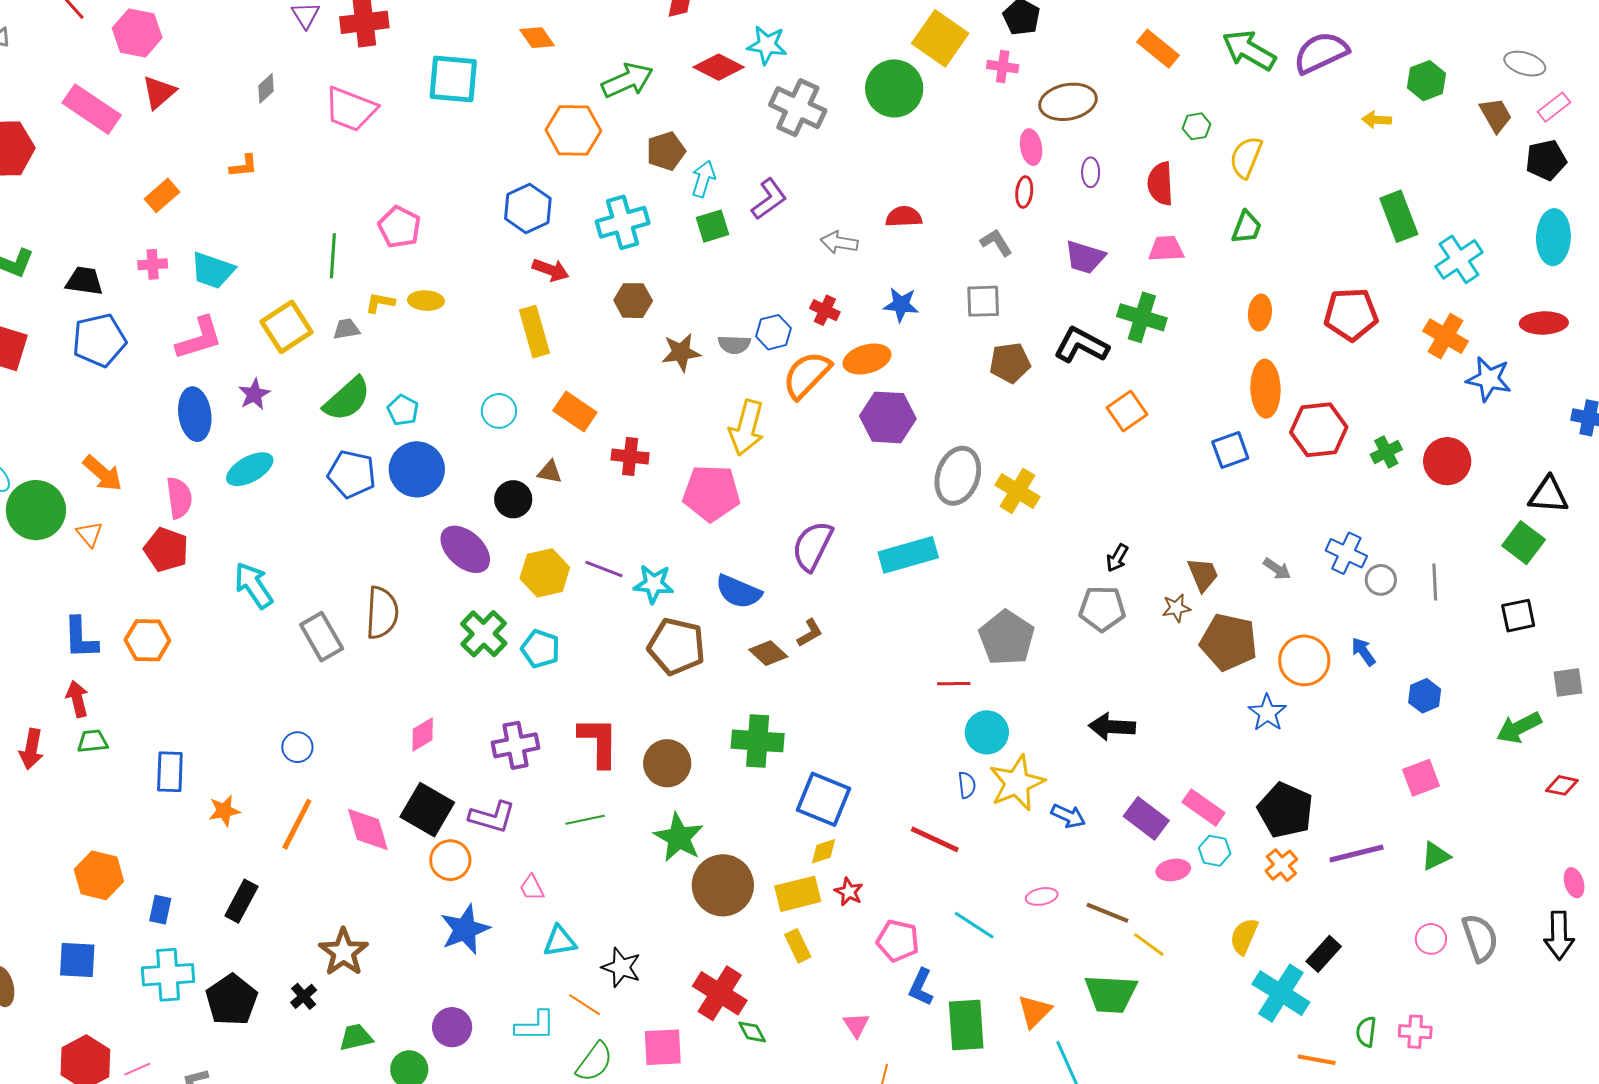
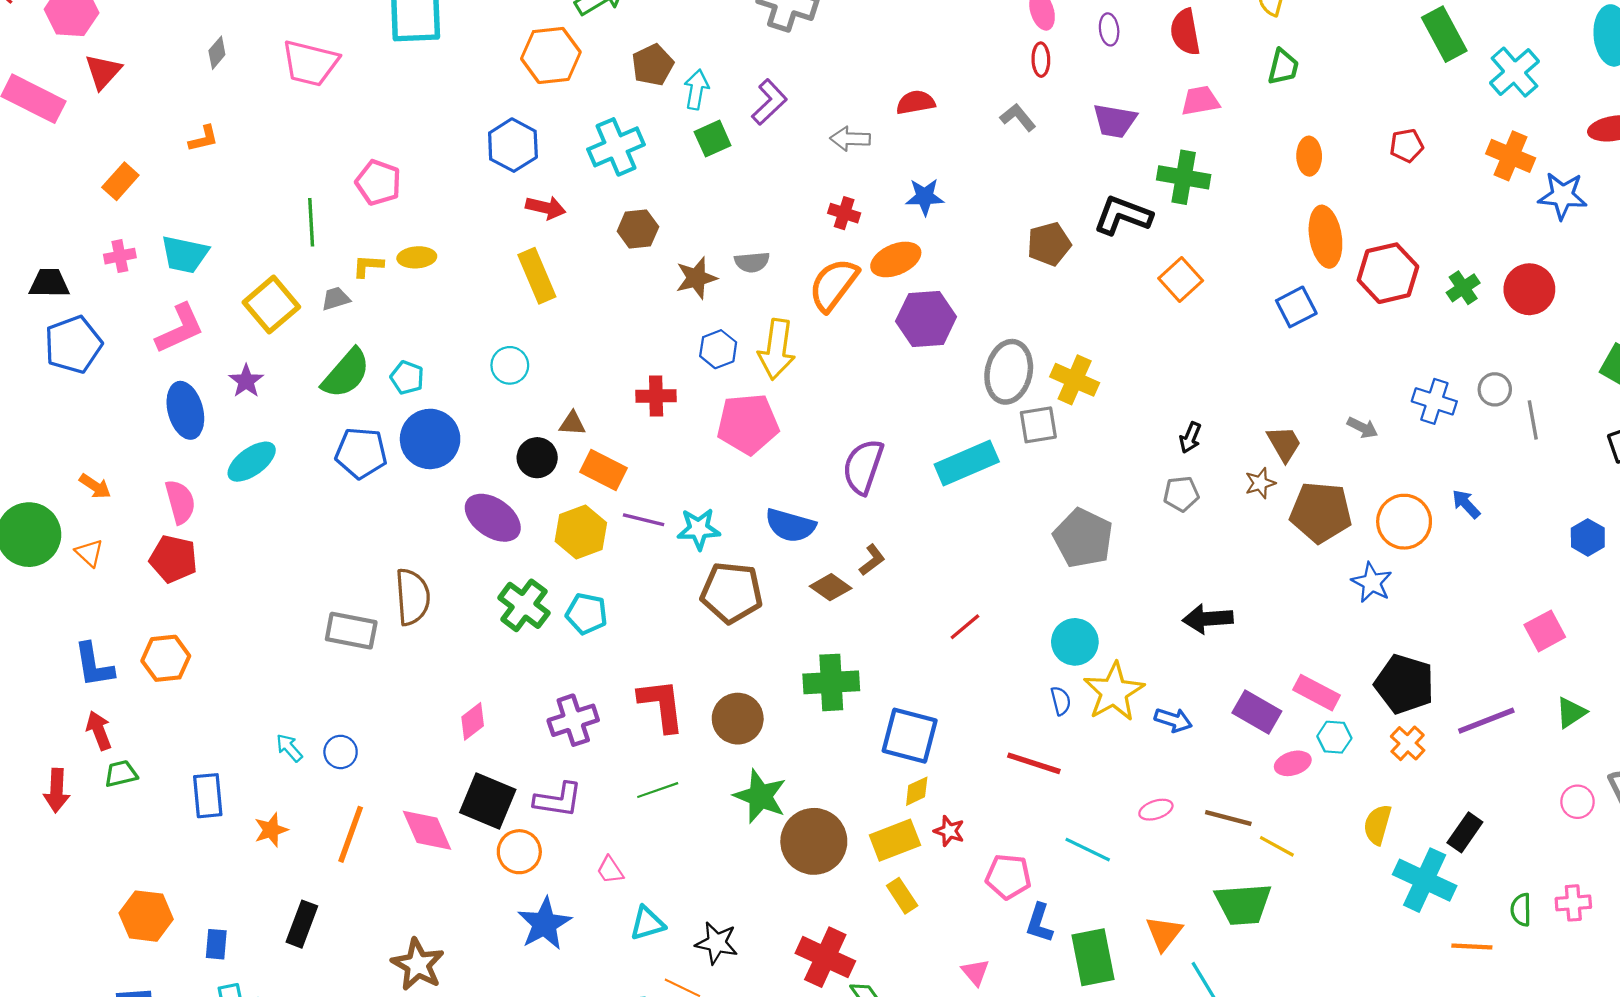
gray square: (983, 301) -> (1038, 425), moved
red pentagon: (1351, 314) -> (1407, 146), size x0.6
blue hexagon: (773, 332) -> (718, 349), moved
orange rectangle: (575, 411) -> (603, 470), moved
orange arrow: (103, 473) -> (95, 486), size x0.7
gray circle: (1381, 580) -> (1495, 389), moved
cyan arrow: (254, 585) -> (289, 748), moved, size x0.6
gray pentagon: (1102, 609) -> (1181, 494), size x0.7
gray rectangle: (322, 637) -> (351, 631), turned -42
red line: (954, 684) -> (965, 627), moved, turned -32
blue hexagon: (1425, 696) -> (1588, 537), moved

